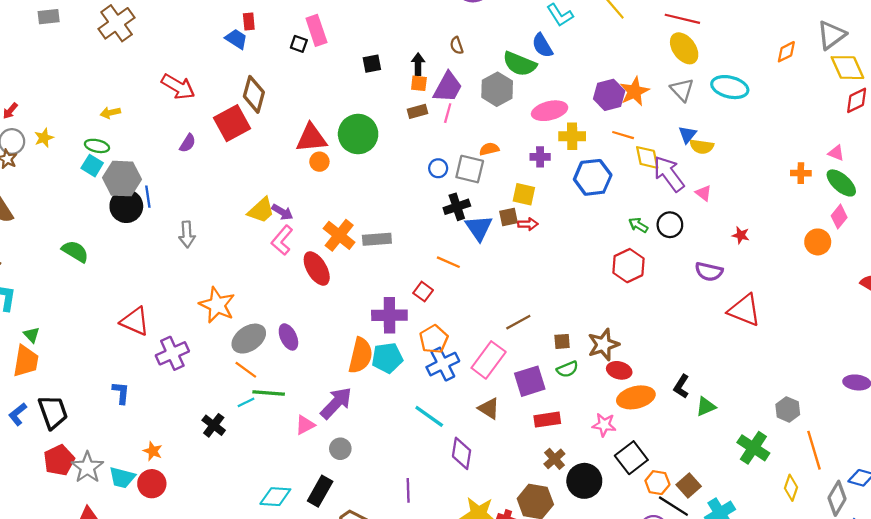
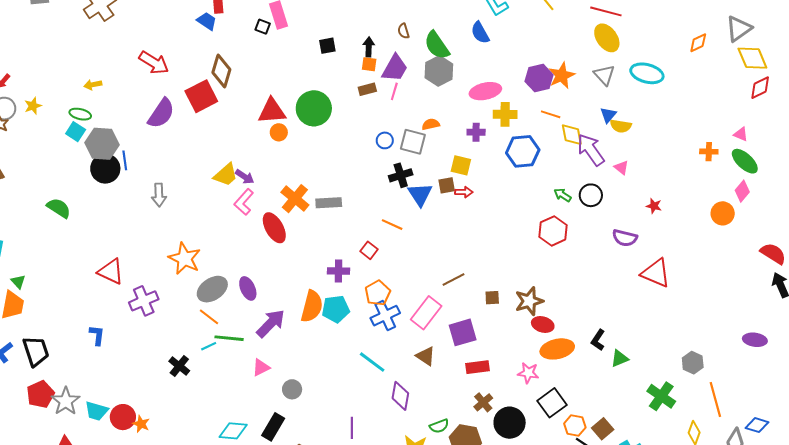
green semicircle: (520, 64) -> (437, 45), moved, turned 32
purple semicircle: (188, 143) -> (161, 113), size x1.8
purple cross: (389, 315) -> (338, 271), size x0.7
green semicircle: (567, 369) -> (439, 426), moved
purple arrow: (336, 403) -> (271, 323), moved
orange star: (153, 451) -> (141, 424), moved

